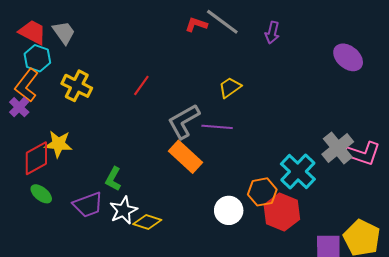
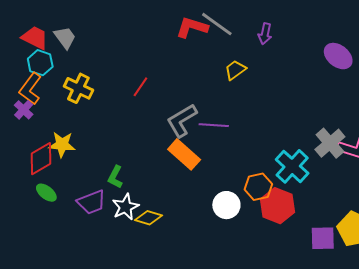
red L-shape: (196, 25) -> (192, 27), size x1.5
yellow trapezoid: (230, 87) -> (235, 70), moved

